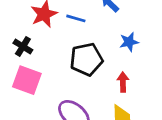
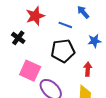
blue line: (76, 18) -> (65, 25), moved
pink square: (27, 80) -> (30, 71), moved

